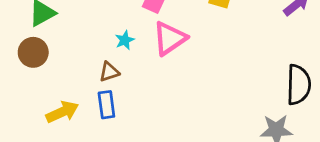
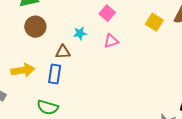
pink triangle: (170, 38) -> (111, 41), size x0.6
brown circle: (33, 52) -> (35, 27), moved

